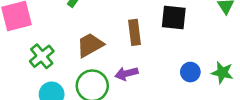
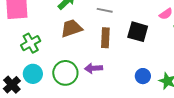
brown trapezoid: (90, 45) -> (71, 28), moved

